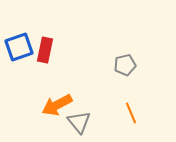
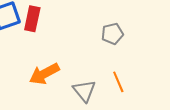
gray triangle: (79, 122) -> (84, 91), moved

